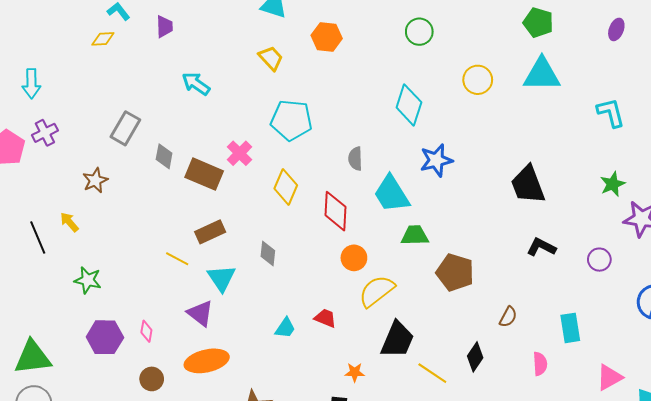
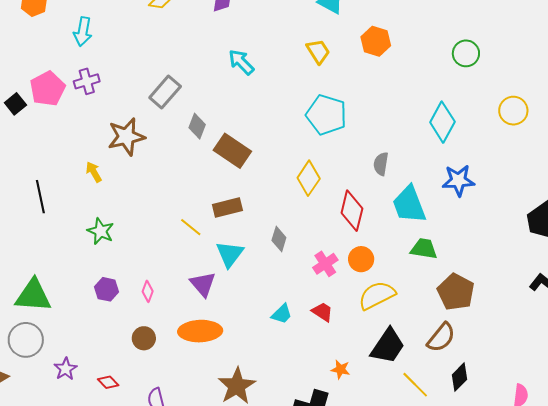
pink cross: (240, 153) -> (325, 264), moved
brown star: (95, 180) -> (126, 137), size x1.5
black line: (38, 238) -> (40, 197), moved
brown semicircle: (508, 317) -> (441, 337), moved, size x1.5
purple hexagon: (105, 337) -> (107, 289), size x0.7

